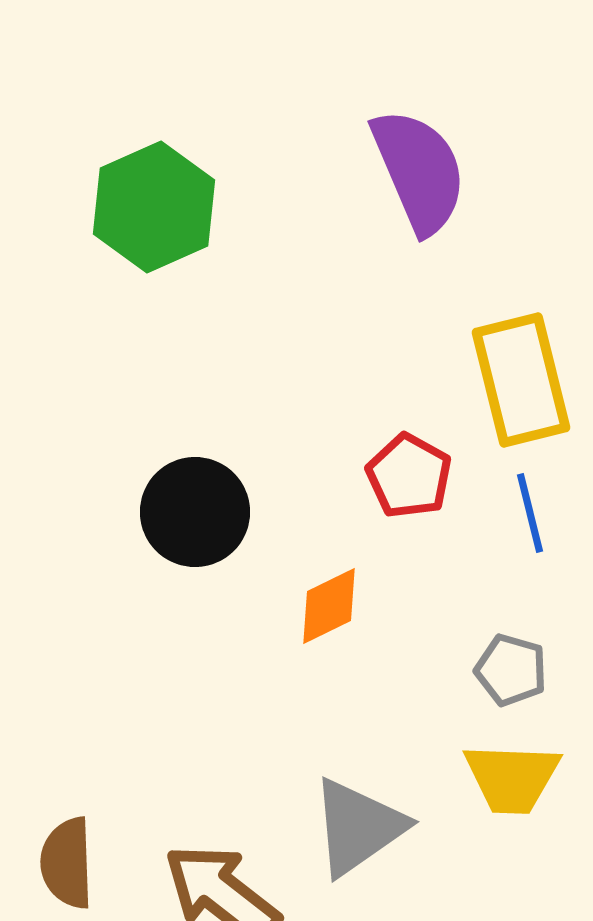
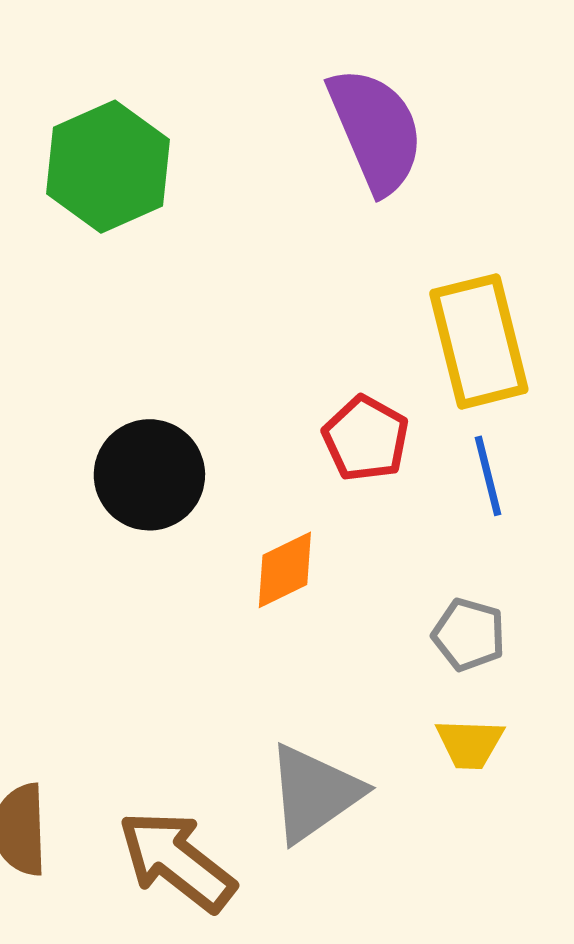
yellow trapezoid: (512, 778) -> (470, 744), size x0.7

